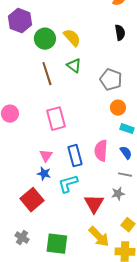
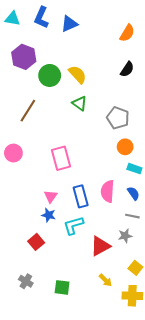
black semicircle: (120, 33) -> (127, 69), turned 42
brown line: (47, 74) -> (28, 111), moved, turned 50
red square: (32, 200) -> (36, 242), size x0.7
red triangle: (94, 204) -> (100, 246), turned 30
yellow arrow: (99, 237) -> (105, 280), size x0.6
green square: (57, 244) -> (62, 287), size x0.7

